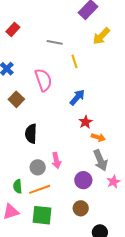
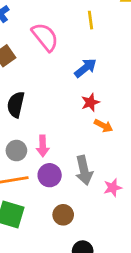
pink semicircle: (43, 80) -> (45, 37), turned -30
gray arrow: (100, 160) -> (84, 170), moved
purple circle: (83, 180) -> (50, 175), moved

